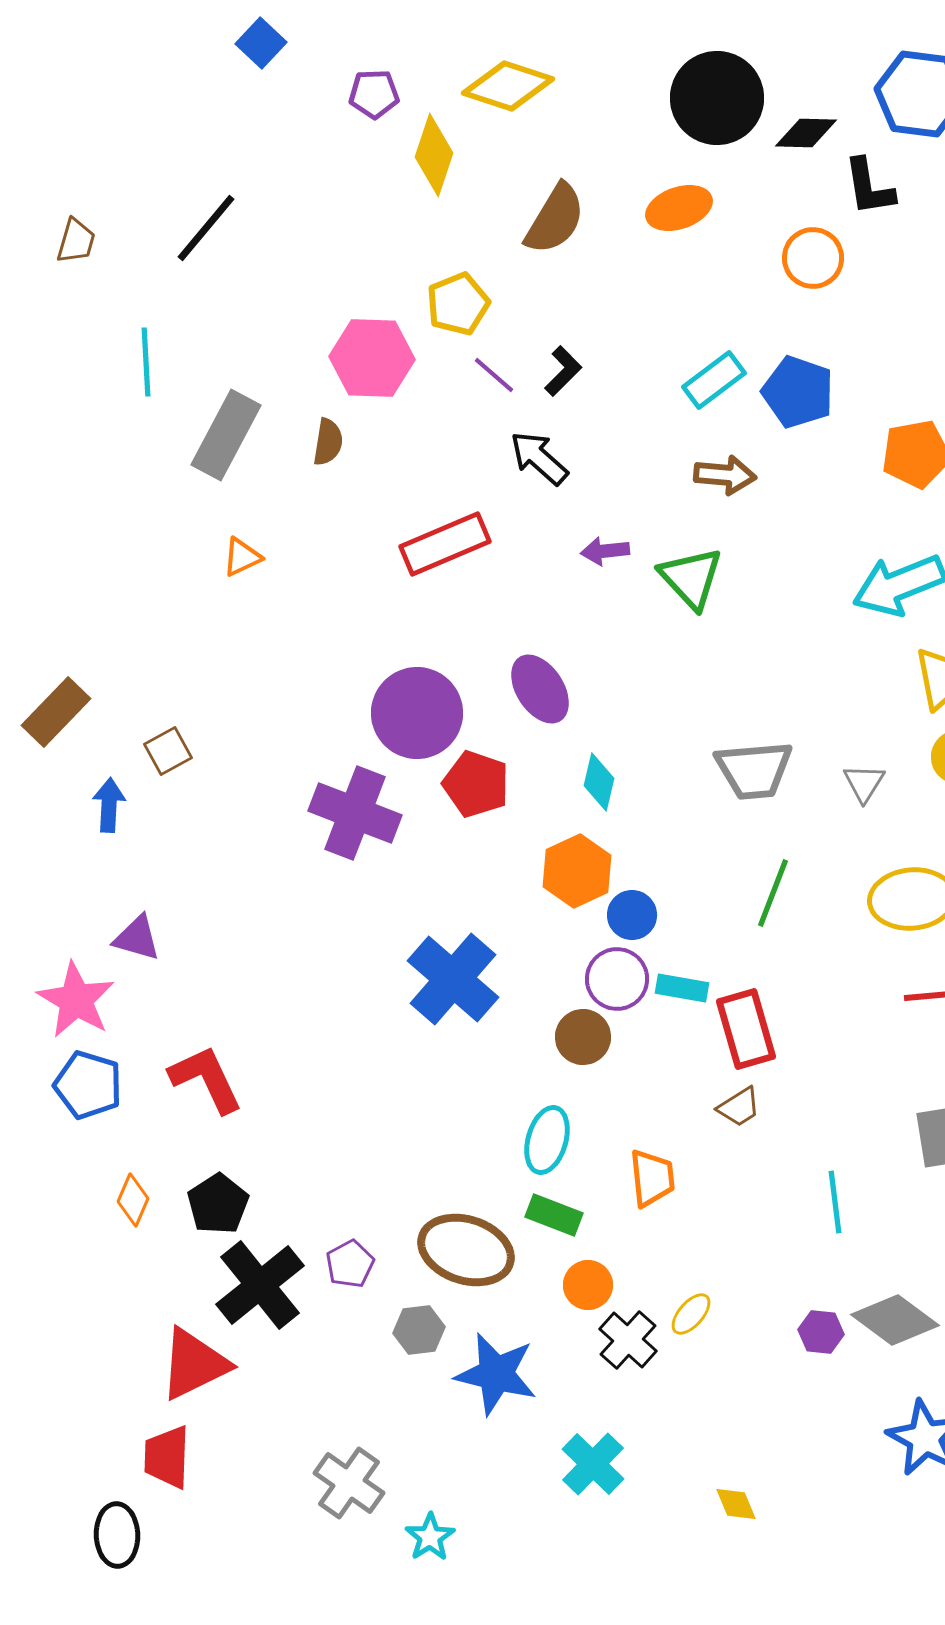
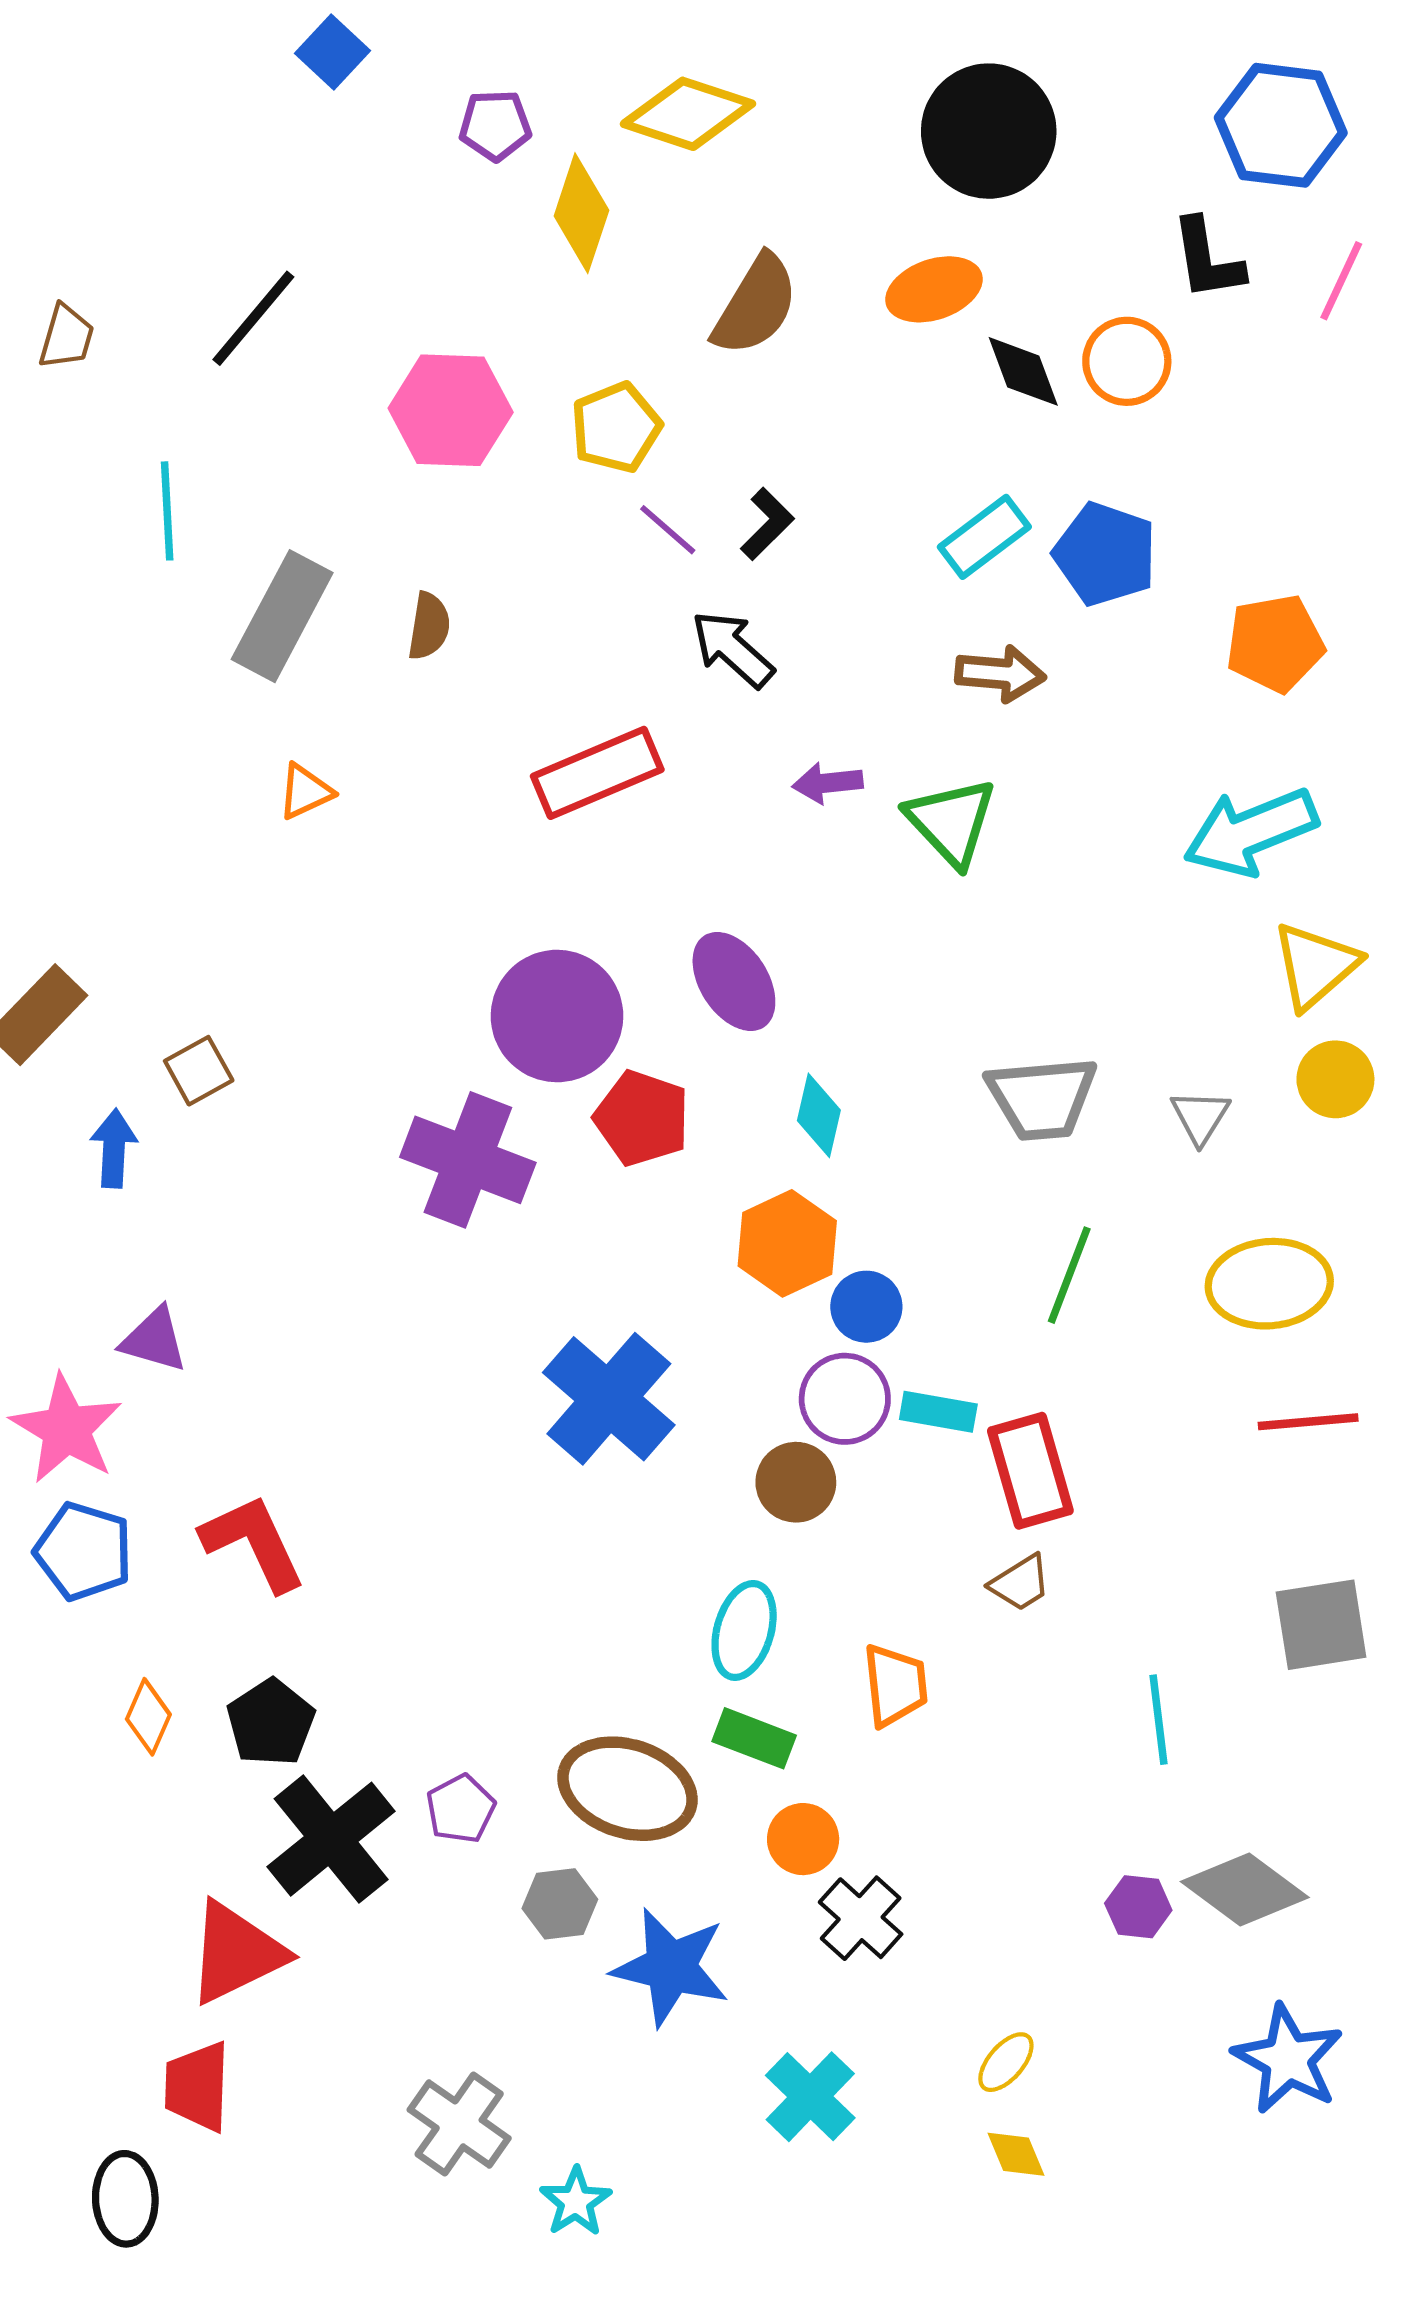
black diamond: (806, 133) -> (1023, 371), moved, turned 68
pink hexagon: (372, 358) -> (451, 410), moved
yellow ellipse: (691, 1314) -> (1006, 2062), moved

